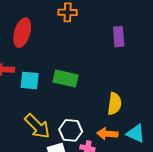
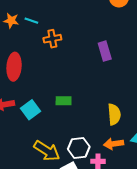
green rectangle: (66, 79) -> (64, 101), size x0.7
cyan square: (30, 80) -> (31, 110), turned -30

